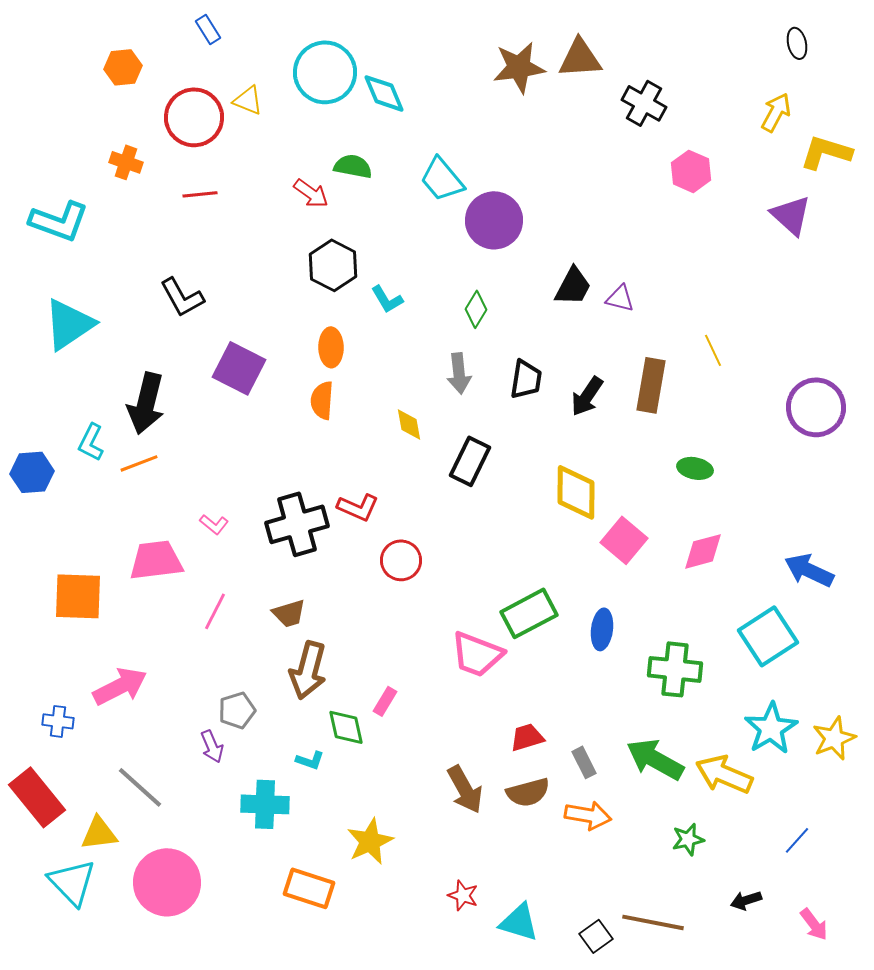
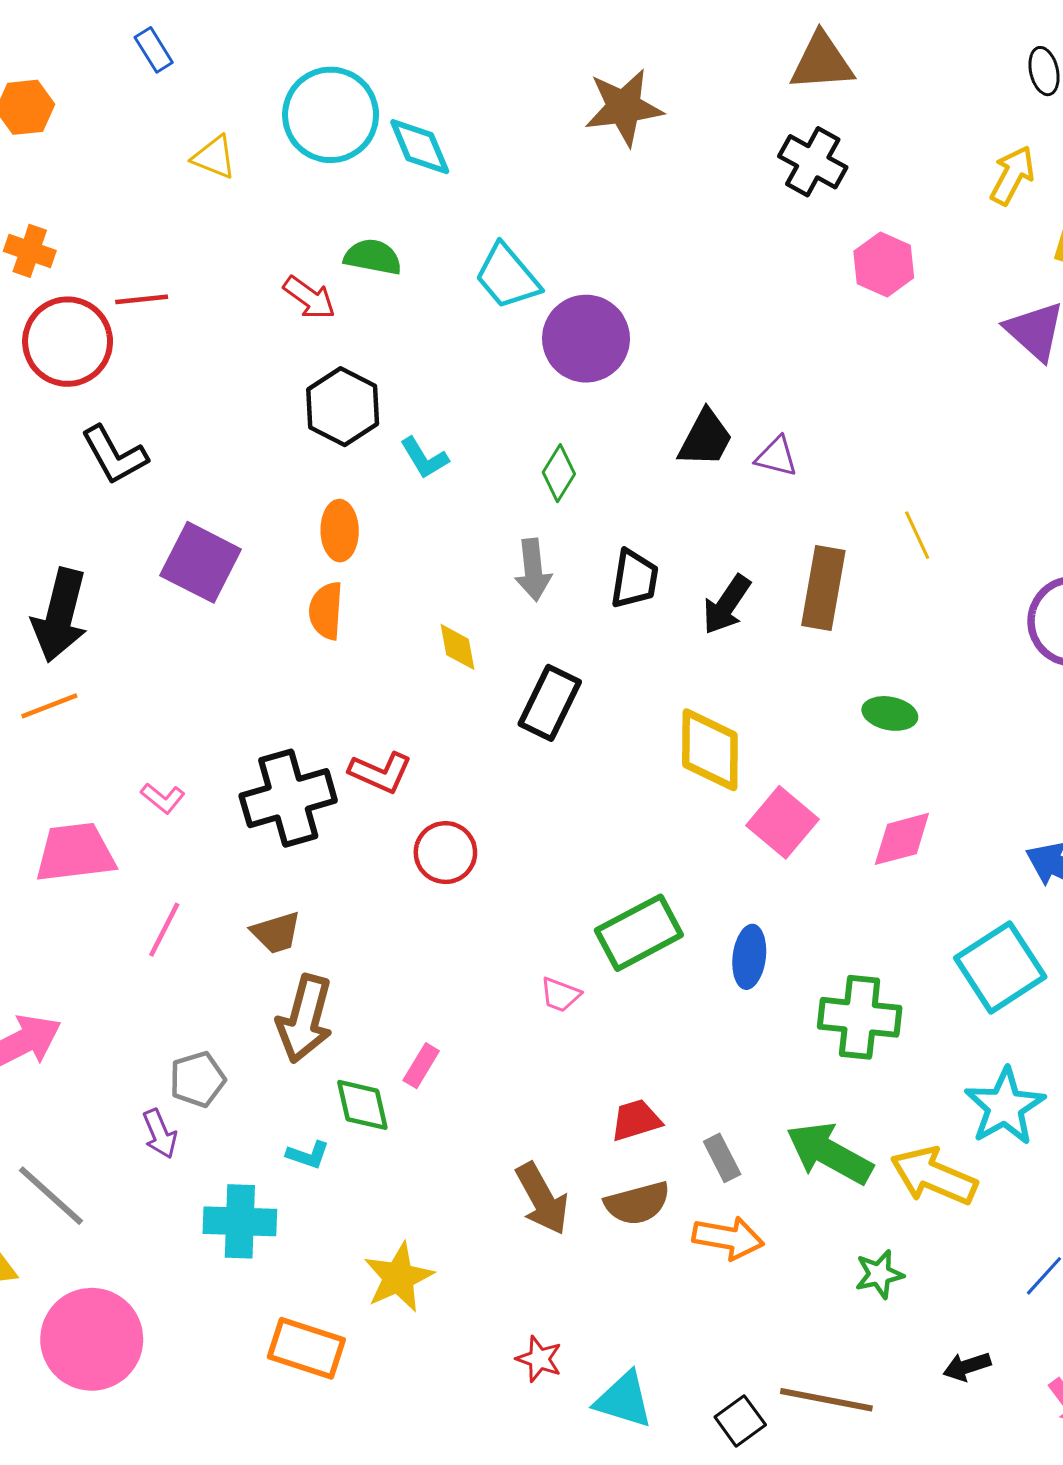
brown triangle: (580, 58) -> (822, 62), moved
red circle: (194, 117) -> (68, 342), moved
pink trapezoid: (477, 654) -> (560, 995), size x0.5

